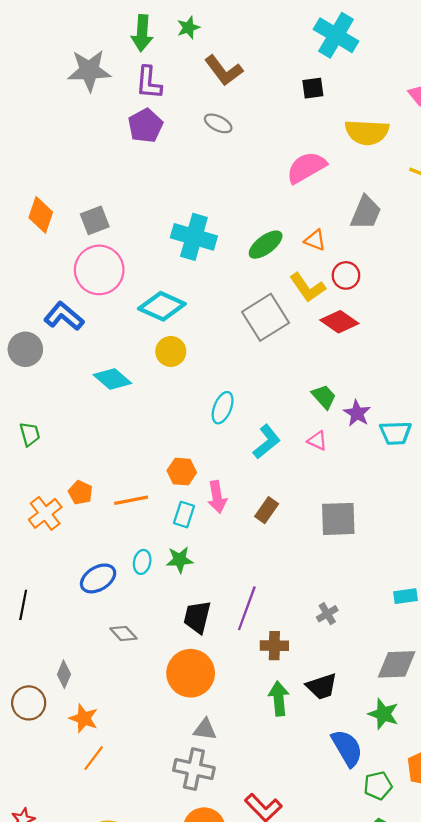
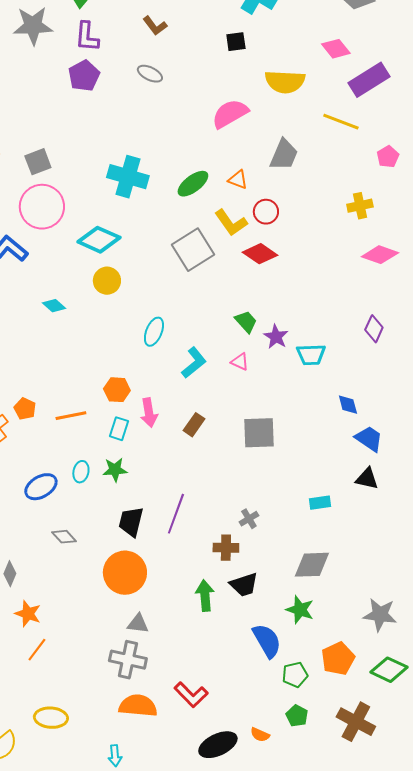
brown L-shape: (224, 71) -> (155, 26), size x0.7
cyan diamond: (112, 379) -> (54, 306), size x0.7
brown cross: (274, 646) -> (226, 548), moved

